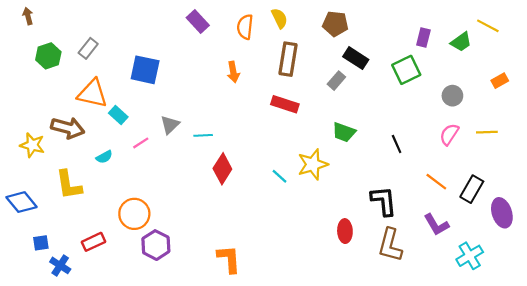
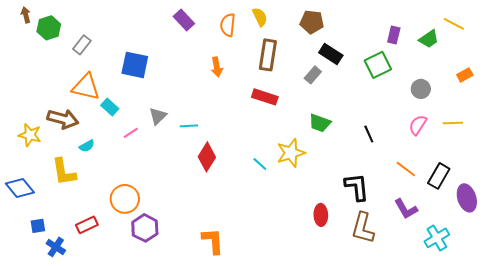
green hexagon: (48, 56) -> (49, 28), moved
cyan semicircle: (104, 157) -> (87, 146), moved

